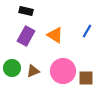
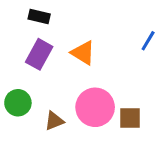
blue line: (87, 31) -> (148, 41), moved
brown triangle: (33, 71) -> (54, 121), moved

